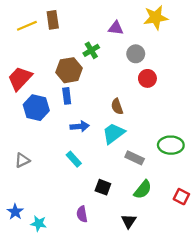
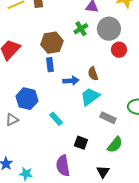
green cross: (91, 50) -> (81, 29), moved
gray circle: (136, 54) -> (109, 29), size x1.5
blue hexagon: (36, 108) -> (27, 99), moved
blue arrow: (80, 126) -> (71, 81), moved
purple semicircle: (82, 214) -> (63, 166), size x1.5

